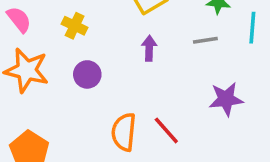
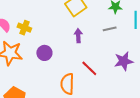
yellow cross: (75, 26) -> (24, 28), moved
red line: (166, 130) -> (89, 68), moved

